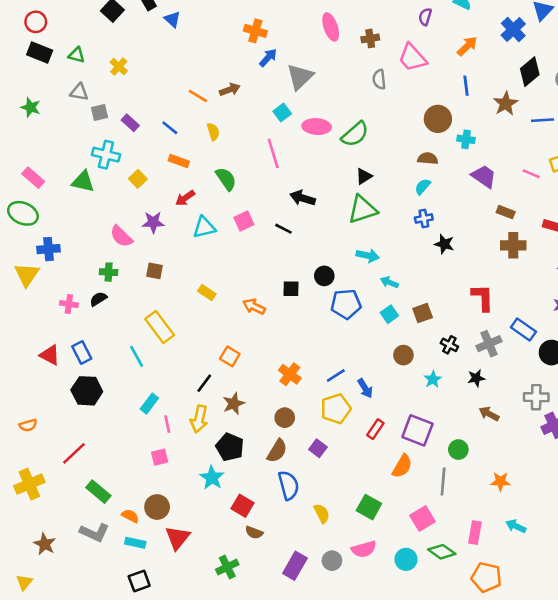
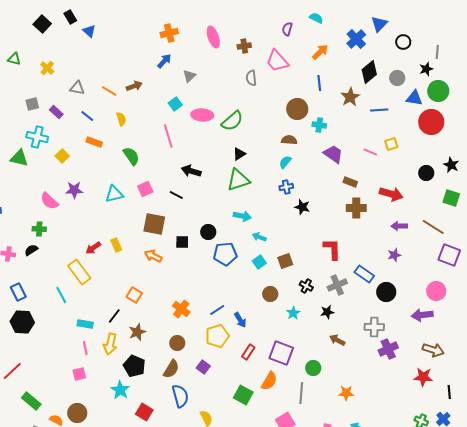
orange cross: (255, 31) -> (169, 33), moved, turned -30
gray triangle: (300, 77) -> (189, 76), size x0.6
gray triangle: (79, 92) -> (77, 88), moved
red arrow: (185, 198) -> (93, 248), moved
brown square: (154, 271) -> (154, 224), moved, size x1.6
yellow rectangle: (207, 293) -> (116, 245), turned 32
cyan rectangle: (149, 404) -> (85, 324), moved, turned 63
green square: (369, 507) -> (243, 395), moved

